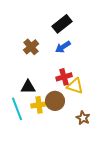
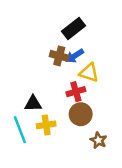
brown cross: (31, 47) -> (59, 56), moved, turned -35
yellow triangle: (75, 86) -> (89, 73), moved
brown circle: (55, 101) -> (81, 114), moved

